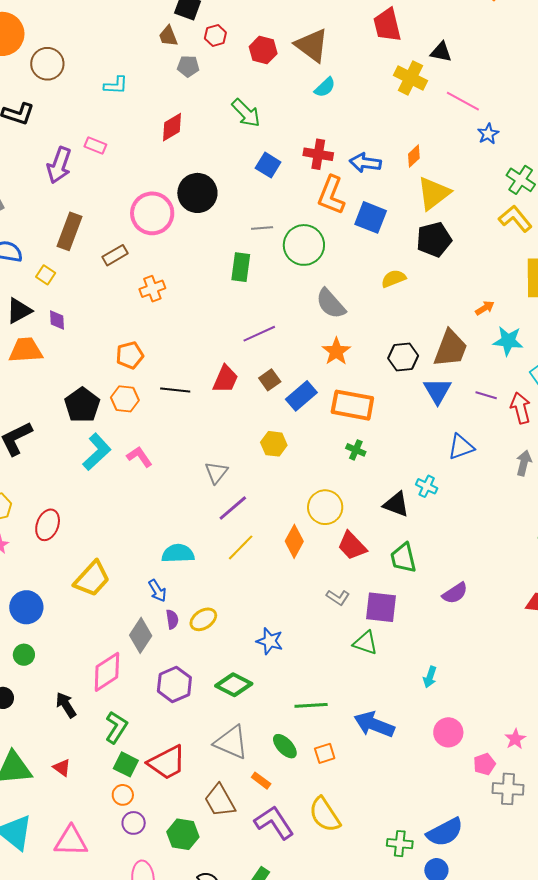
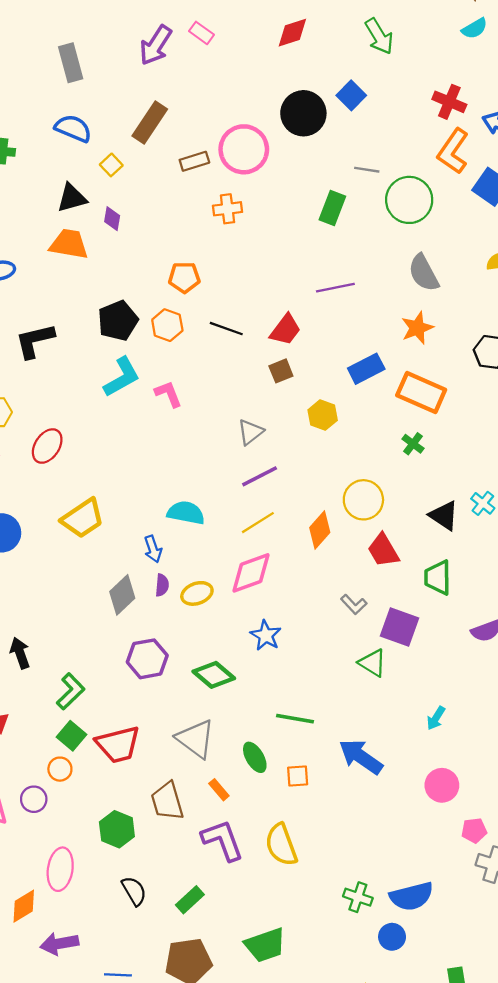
blue square: (268, 165) -> (351, 95), moved
pink circle: (152, 213) -> (244, 149), moved
brown square: (270, 380) -> (281, 371), moved
pink diamond: (107, 672) -> (251, 573), moved
purple circle: (134, 823) -> (34, 799), moved

